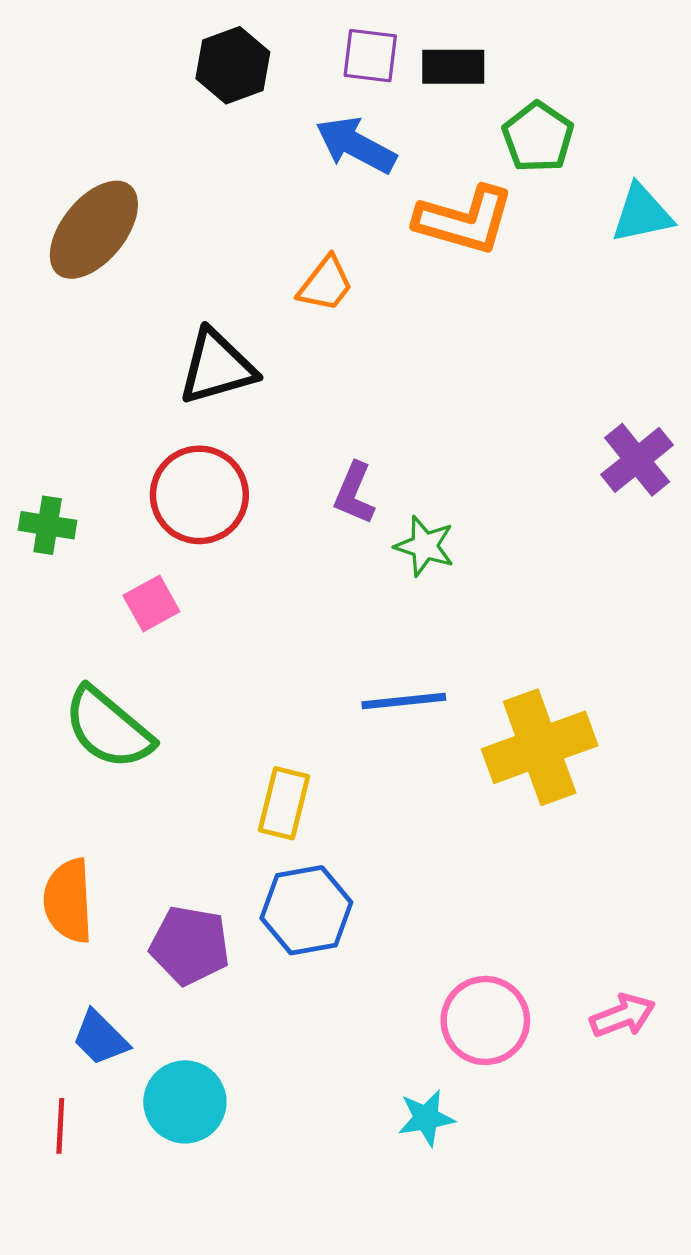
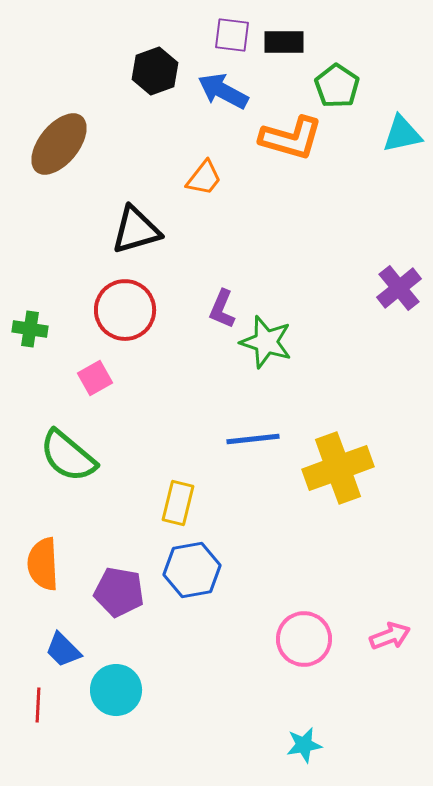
black hexagon: (233, 65) -> (155, 71), moved
green star: (425, 546) -> (266, 342), size x1.4
cyan star: (426, 1118) -> (304, 745), moved

